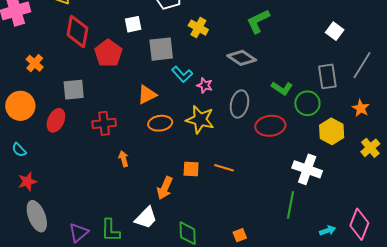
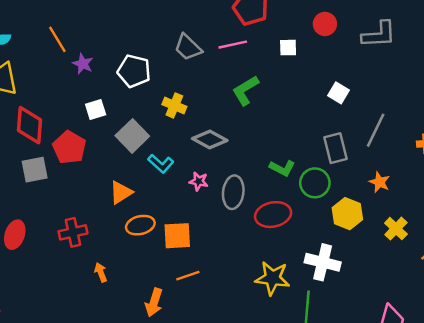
gray square: (161, 49) -> (132, 136), turned -32
gray diamond: (242, 58) -> (210, 139), moved
pink star: (205, 85) -> (199, 181), moved
gray square: (74, 90) -> (35, 170), moved
yellow star: (200, 120) -> (272, 278), moved
orange line: (224, 168) -> (188, 276), moved, turned -30
orange square: (191, 169) -> (177, 236), moved, size x1.4

